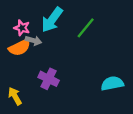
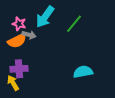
purple cross: (49, 79) -> (19, 69), moved, turned -30
cyan semicircle: (112, 83) -> (83, 72), moved

